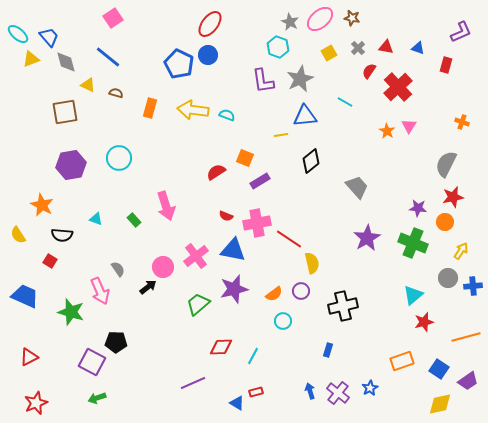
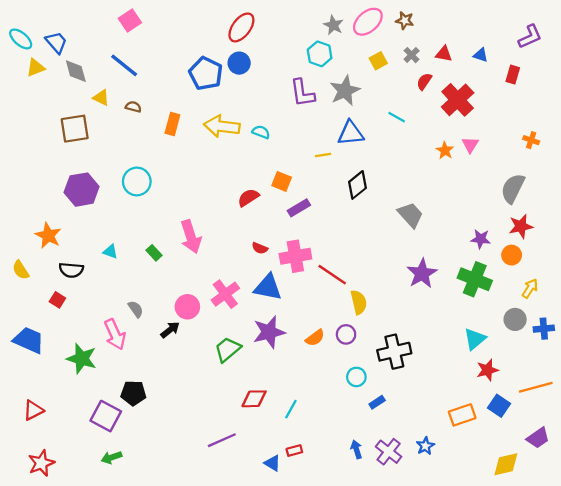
cyan circle: (283, 321) -> (356, 377), moved
blue rectangle: (328, 350) -> (377, 402), turned 40
blue square: (439, 369) -> (499, 406), moved

